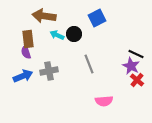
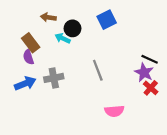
brown arrow: (44, 16) -> (48, 17), size x0.6
black circle: (74, 34) -> (72, 28), moved
brown rectangle: (28, 39) -> (31, 43), turned -30

